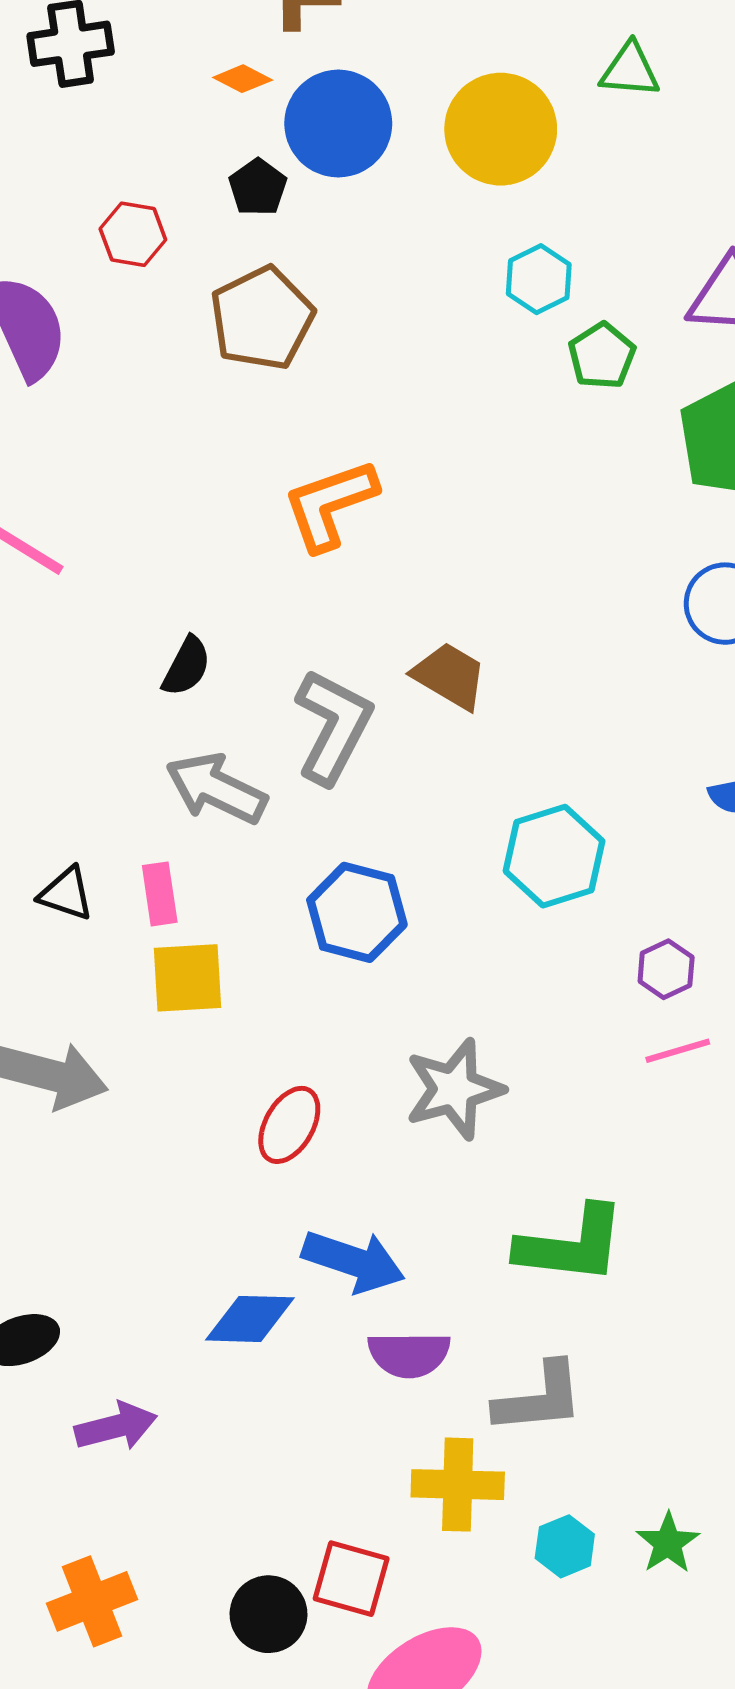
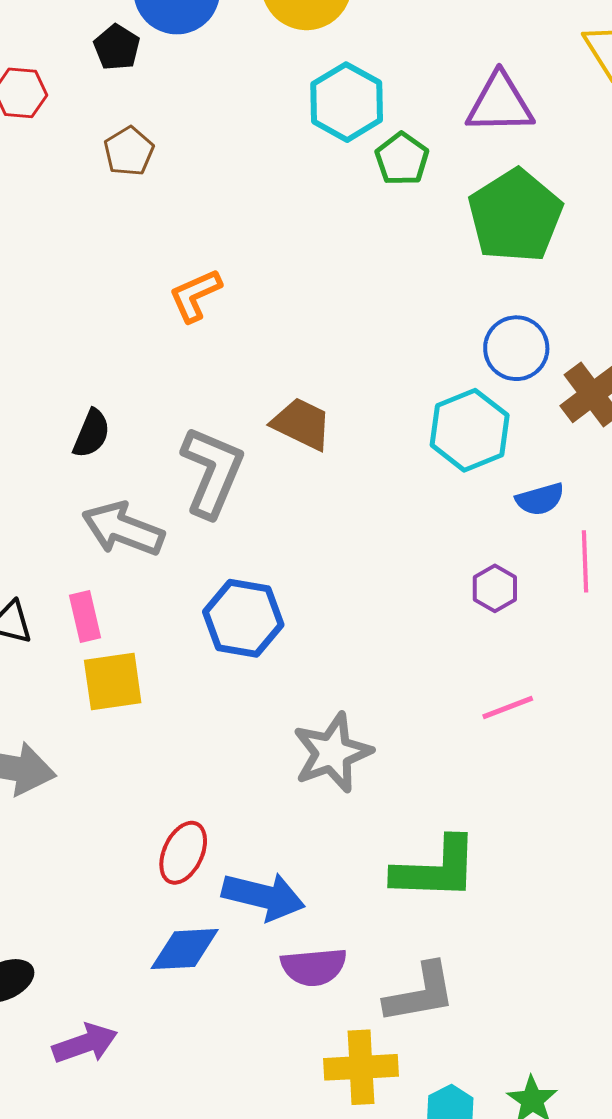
cyan hexagon: (539, 279) -> (347, 102), size x1.4
brown pentagon: (262, 318) -> (129, 151), size x0.6
orange L-shape: (330, 505) -> (195, 295), size x0.7
cyan hexagon: (554, 856) -> (470, 430), moved
purple hexagon: (666, 969) -> (495, 588), moved
red ellipse: (289, 1125) -> (183, 853), moved

